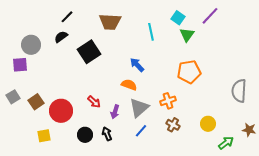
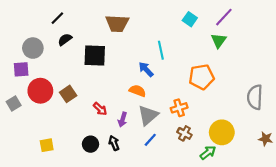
black line: (67, 17) -> (57, 18), moved
cyan line: (151, 32) -> (161, 50), moved
green triangle: (187, 35) -> (219, 41), moved
black square: (89, 52) -> (95, 56), turned 35
brown square: (36, 102) -> (68, 94), moved
red circle: (61, 111) -> (40, 91), moved
yellow circle: (208, 124) -> (222, 132), size x1.5
green arrow: (226, 143) -> (208, 153), moved

